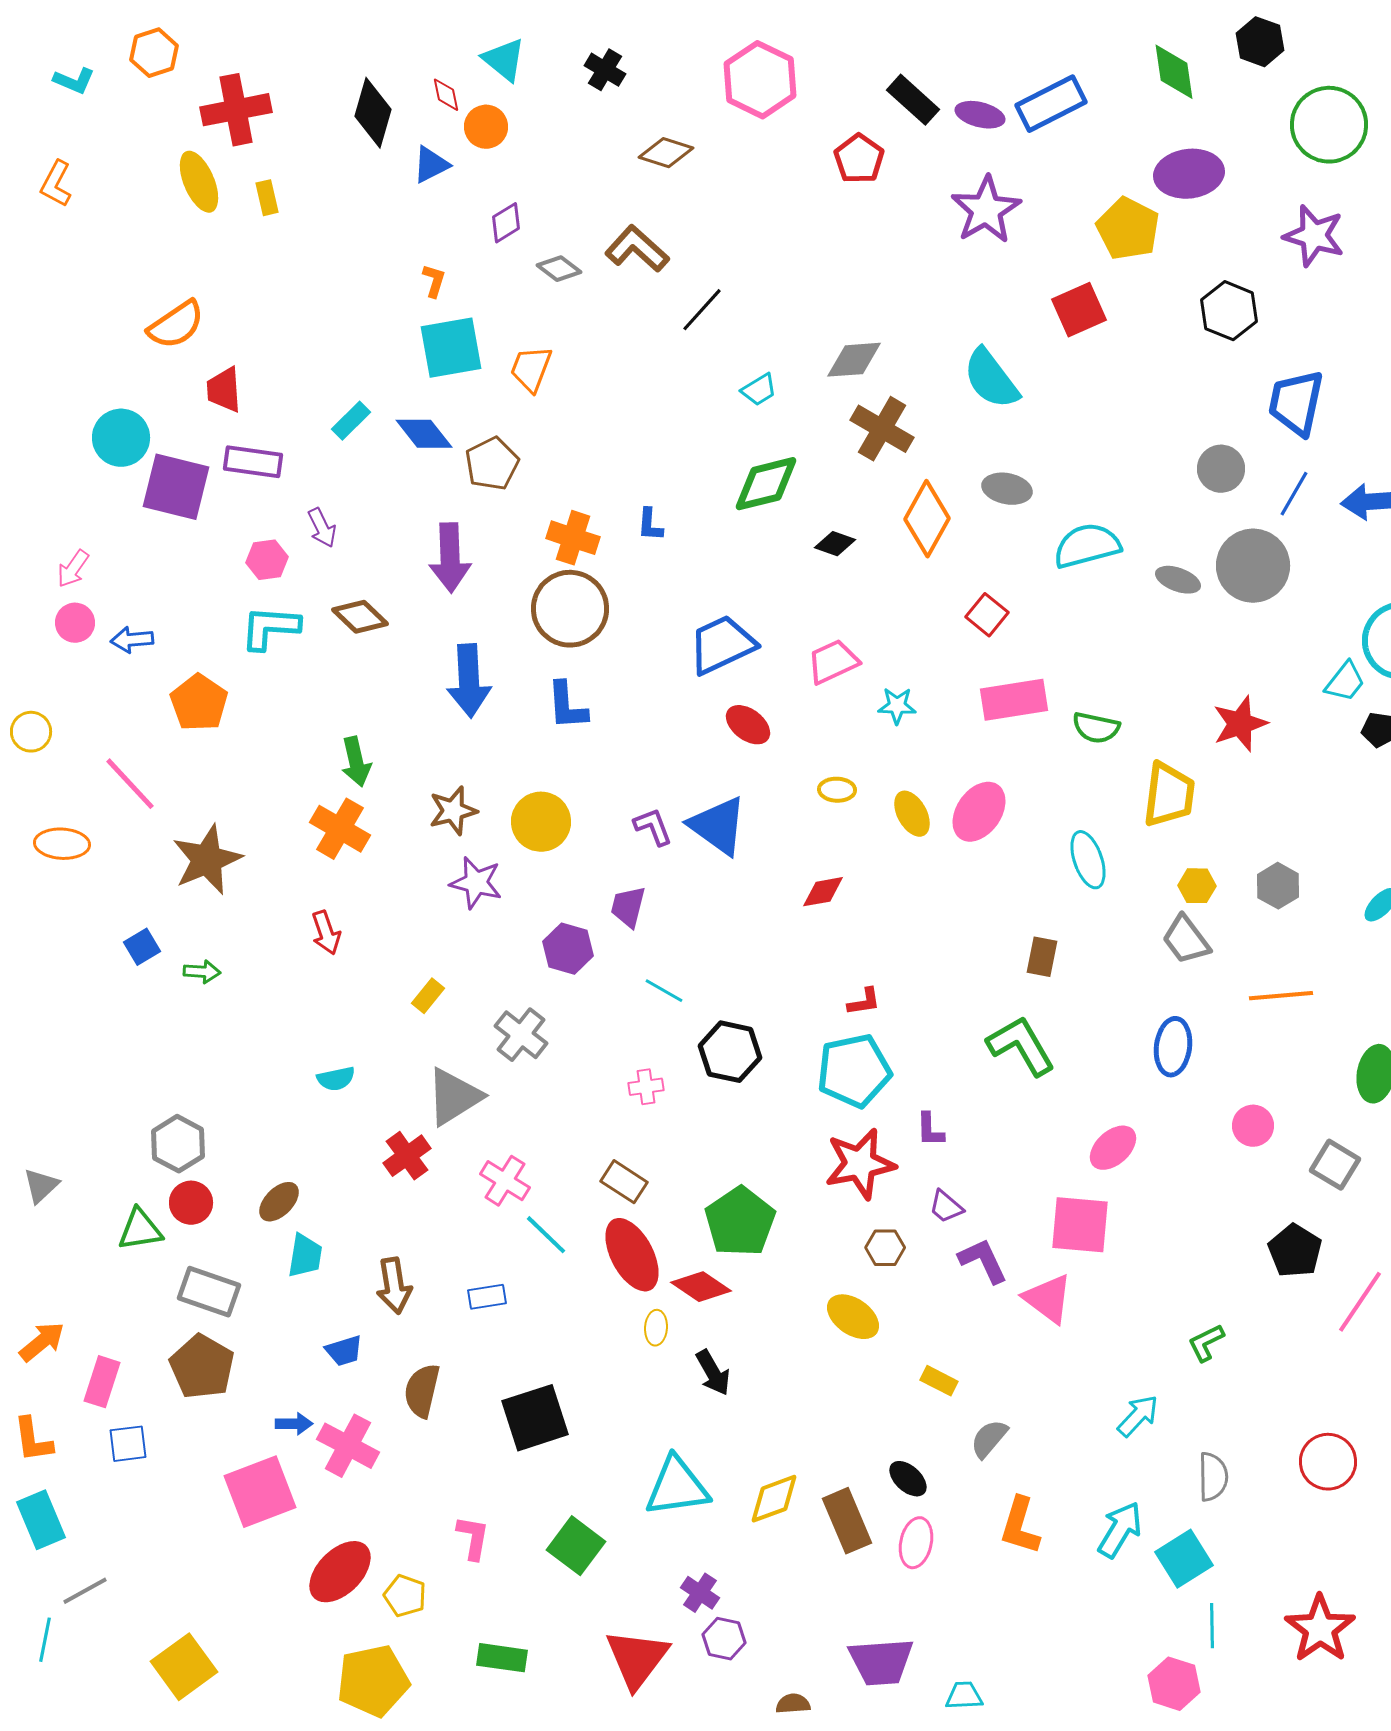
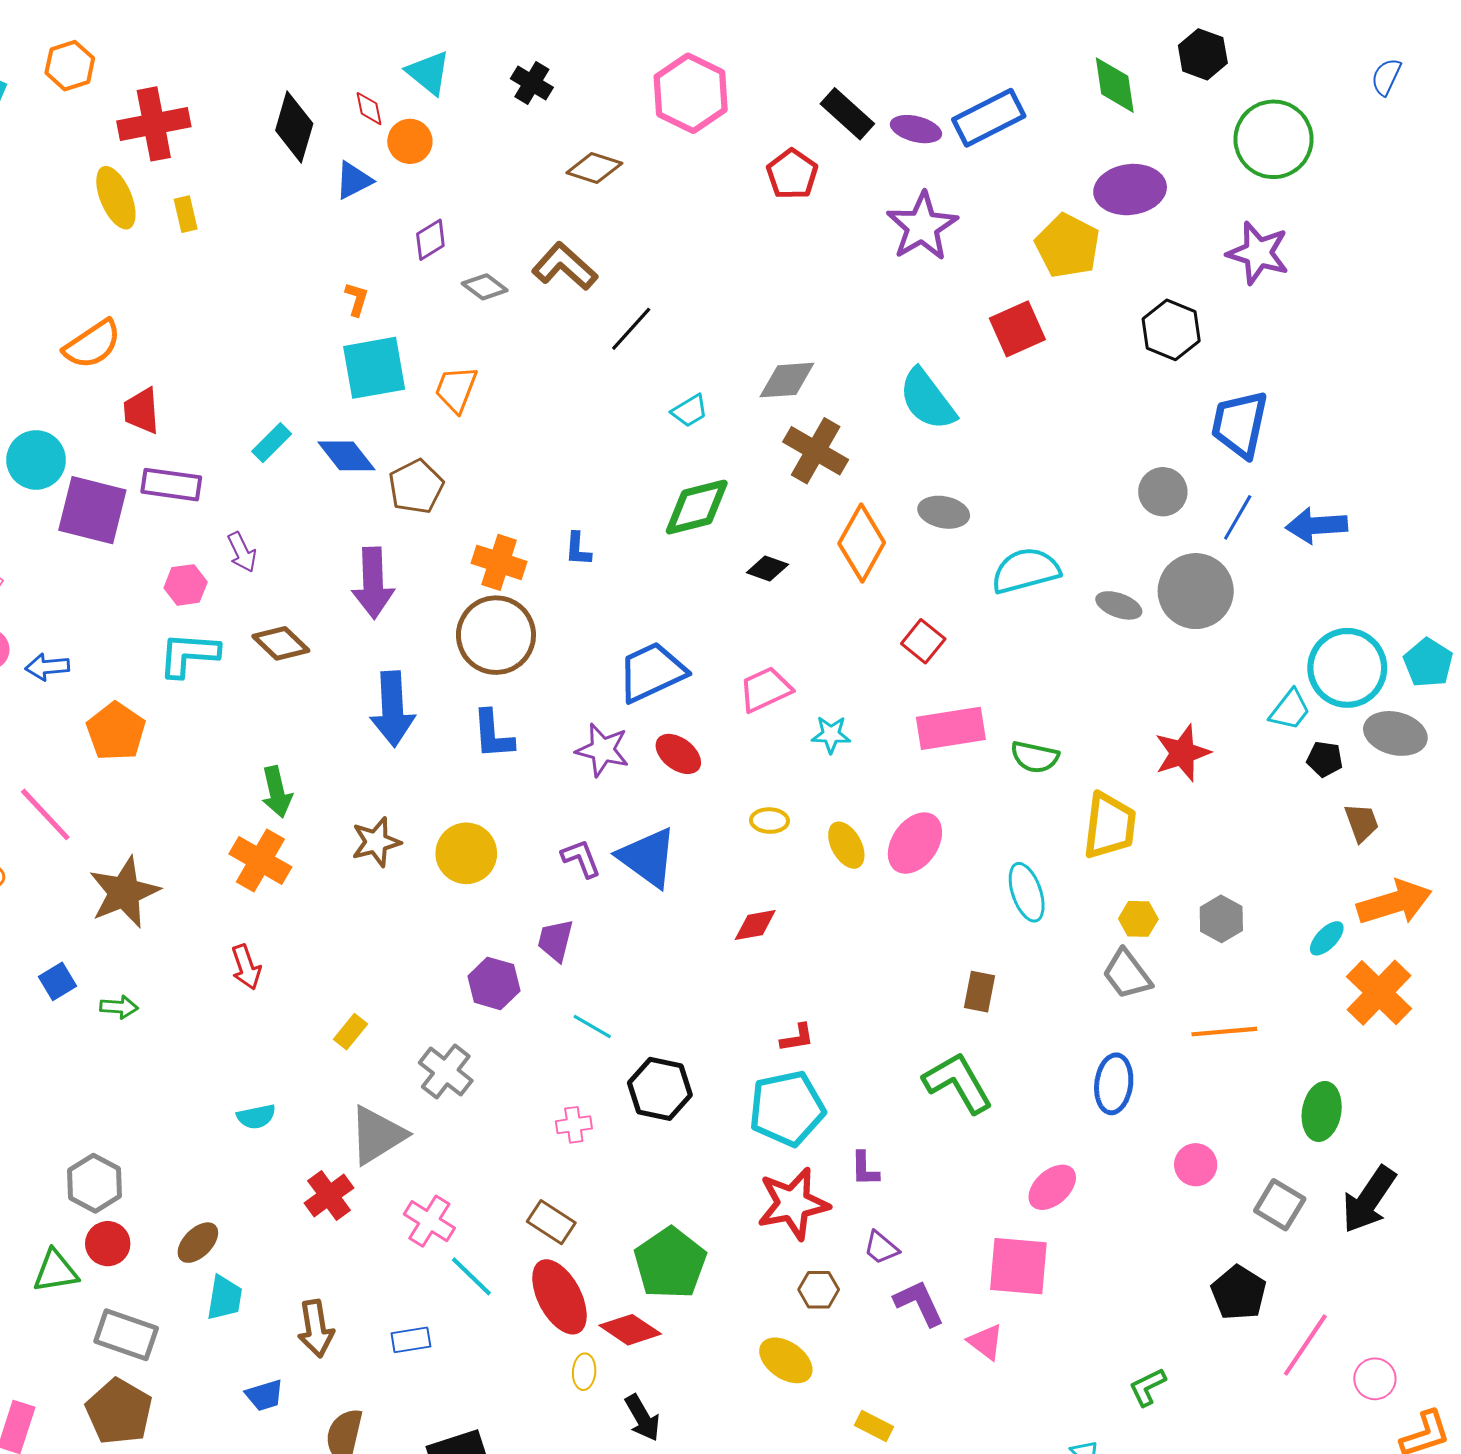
purple star: (476, 883) -> (603, 750), moved
pink triangle: (1048, 1299) -> (986, 1342), size x0.7

